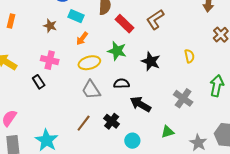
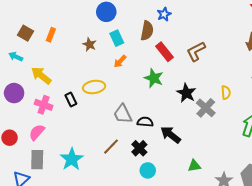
cyan rectangle: (76, 16) -> (117, 38), turned 35
pink cross: (50, 60) -> (44, 105), moved
yellow ellipse: (89, 63) -> (94, 87), moved
black semicircle: (122, 84) -> (145, 122), moved
gray cross: (183, 98) -> (206, 108), moved
cyan circle: (132, 141) -> (148, 170), moved

